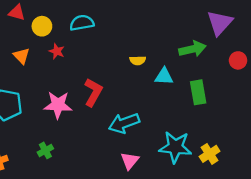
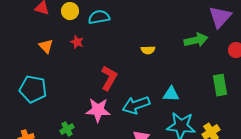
yellow circle: (42, 26) -> (70, 11), moved
cyan triangle: (164, 76) -> (171, 94), moved
green rectangle: (198, 92) -> (220, 85), moved
pink star: (58, 105) -> (98, 110), moved

